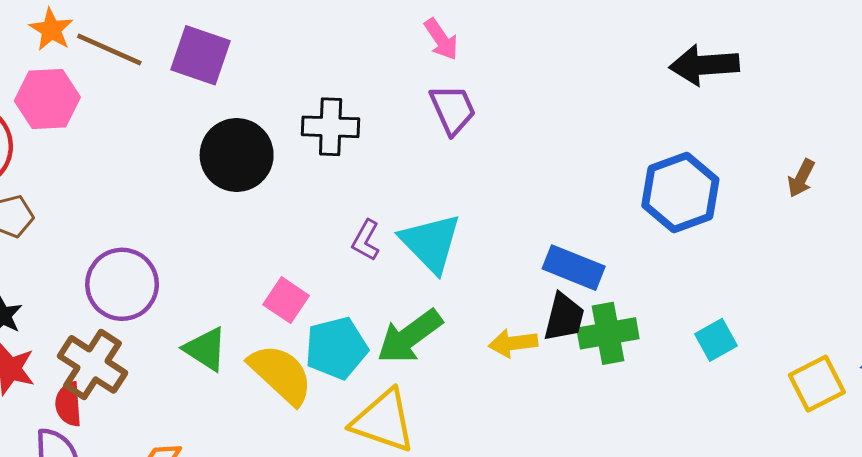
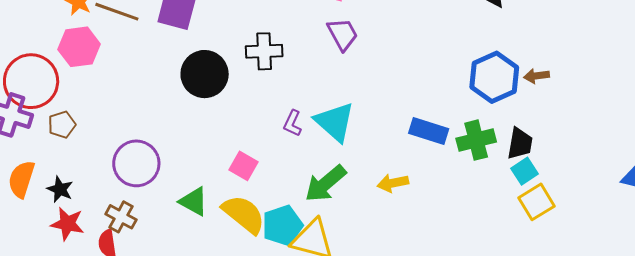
brown arrow: (801, 178) -> (536, 76), moved, turned 60
black trapezoid: (564, 317) -> (520, 144), moved
green cross: (608, 333) -> (476, 140), moved
cyan pentagon: (336, 348) -> (282, 225), moved
brown cross: (92, 364) -> (121, 217), size x0.7
yellow square: (817, 384) -> (536, 202), moved

